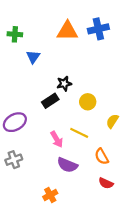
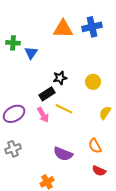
green cross: (15, 34) -> (13, 43), moved
yellow circle: (88, 102) -> (93, 82), moved
yellow line: (79, 133) -> (64, 109), moved
pink arrow: (57, 139) -> (43, 115), moved

